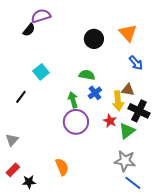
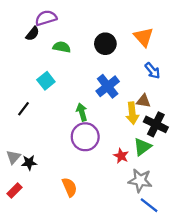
green semicircle: (87, 75) -> (62, 47), moved
blue cross: (95, 93) -> (108, 86), moved, size x1.5
red star: (110, 121) -> (121, 156), moved
black star: (29, 182) -> (29, 163), moved

